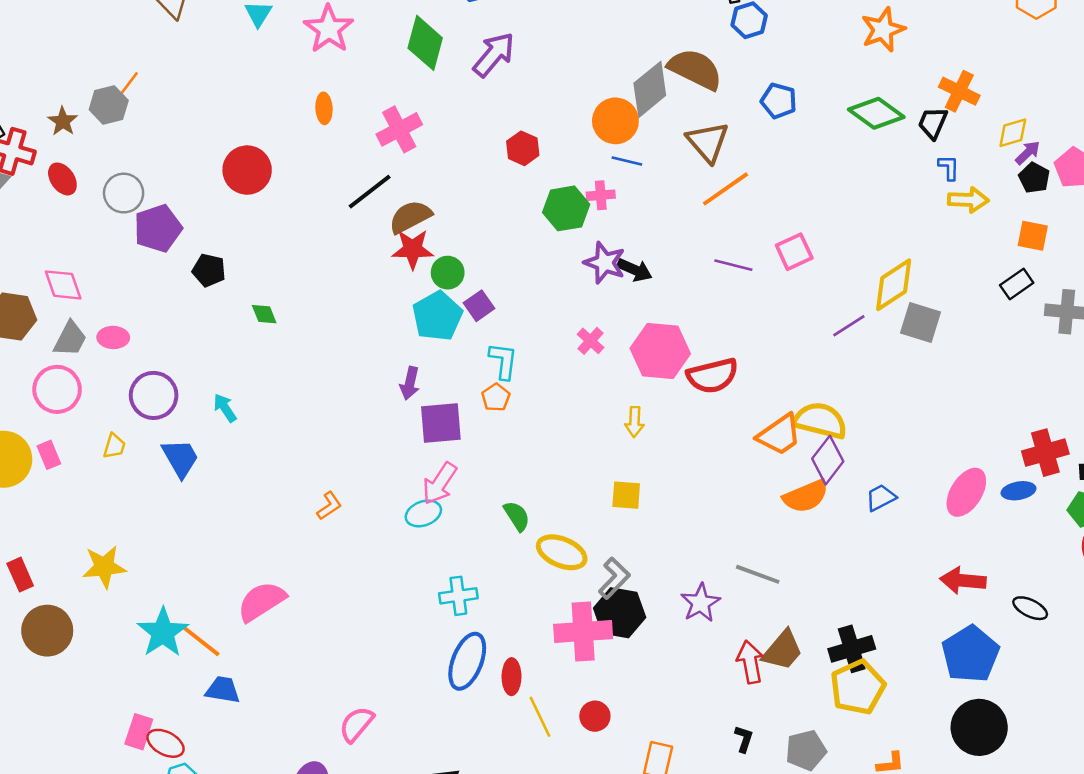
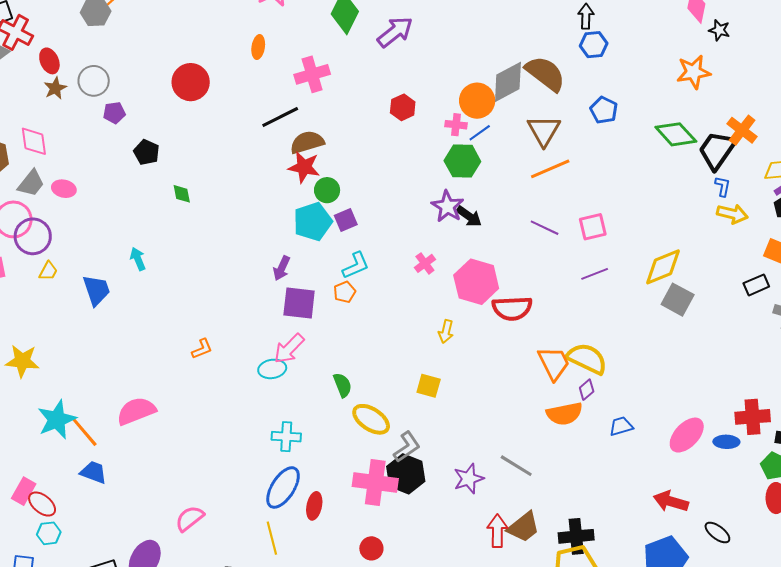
brown star: (63, 121) -> (55, 88), moved
black trapezoid: (933, 123) -> (717, 150), size x1.6
blue line: (627, 161) -> (480, 133), turned -60
pink cross: (601, 195) -> (456, 125), moved
green hexagon: (566, 208) -> (462, 161), moved
purple pentagon: (158, 228) -> (114, 113), size x0.6
purple line: (849, 326) -> (595, 274), moved
cyan L-shape: (503, 361) -> (356, 265), turned 48
purple circle: (154, 395) -> (33, 236), moved
orange trapezoid: (779, 435) -> (554, 363), turned -93
purple diamond: (828, 460) -> (587, 390), size x0.6
yellow line: (540, 717) -> (272, 538), moved

